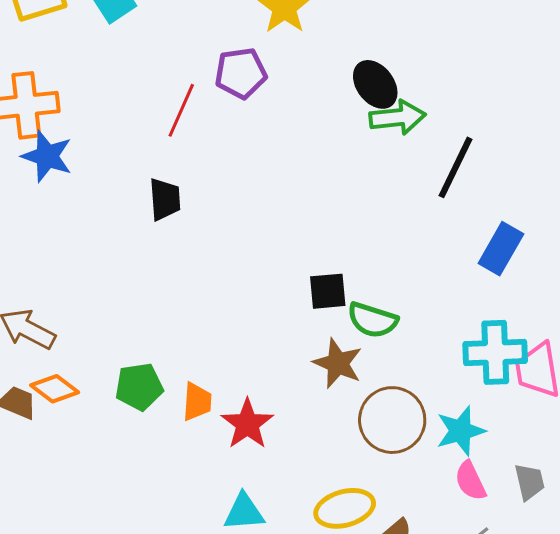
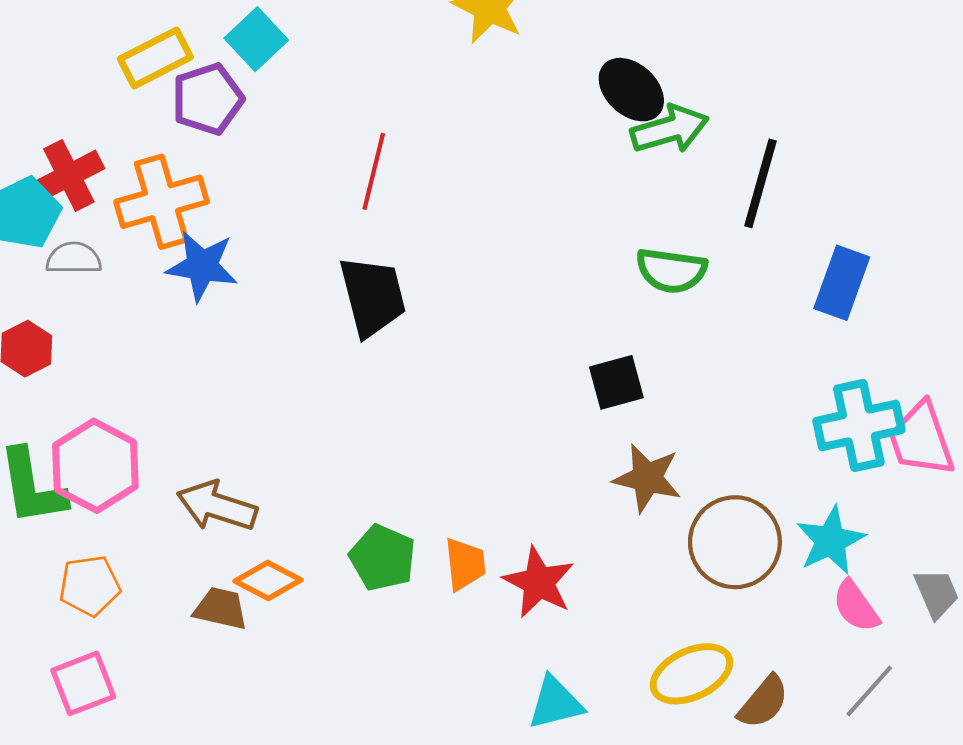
purple pentagon: (241, 73) -> (208, 99), moved
black trapezoid: (165, 199) -> (373, 296), size x1.4
green semicircle: (372, 320) -> (671, 271), moved
green pentagon: (139, 387) -> (383, 558), turned -30

